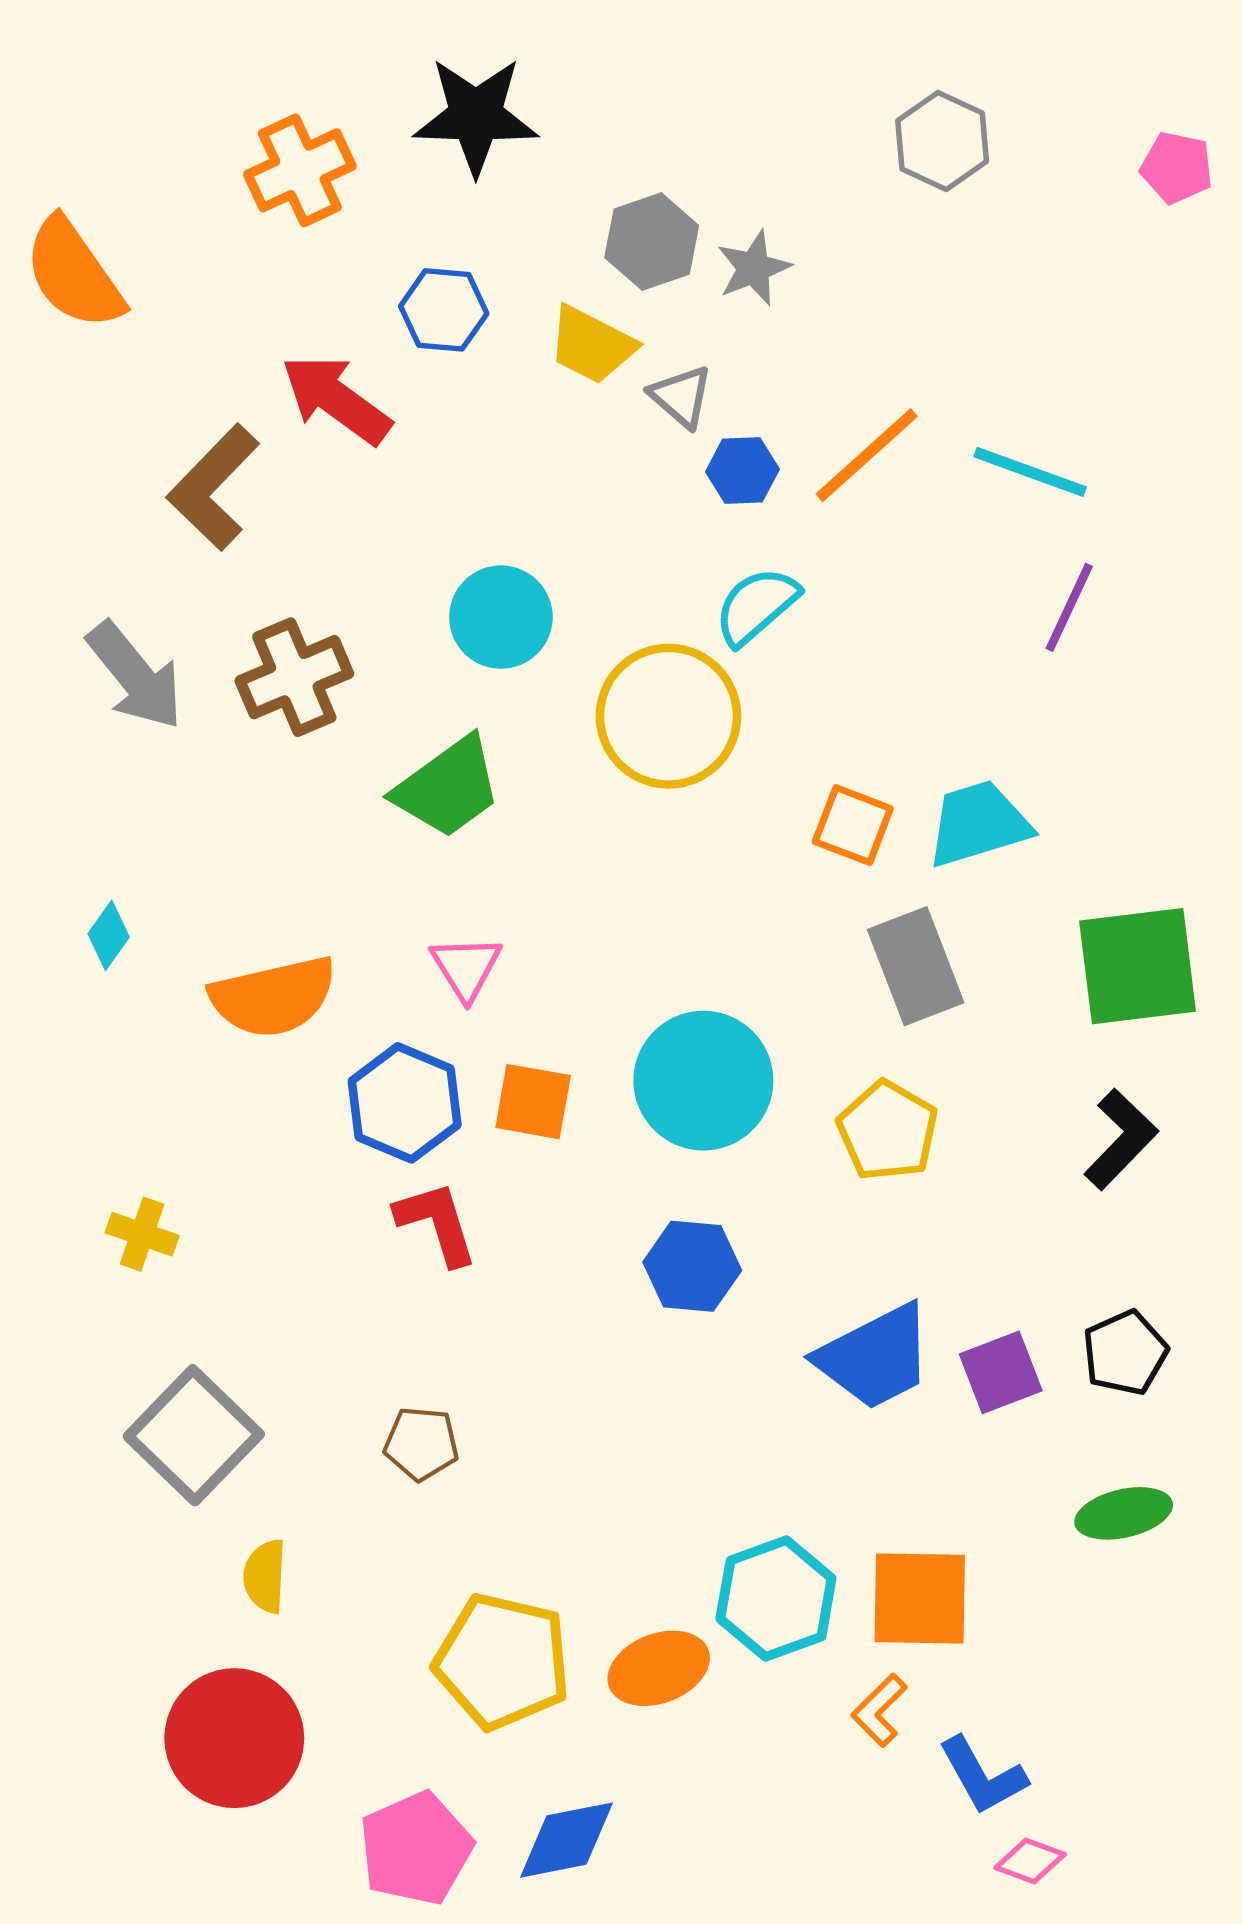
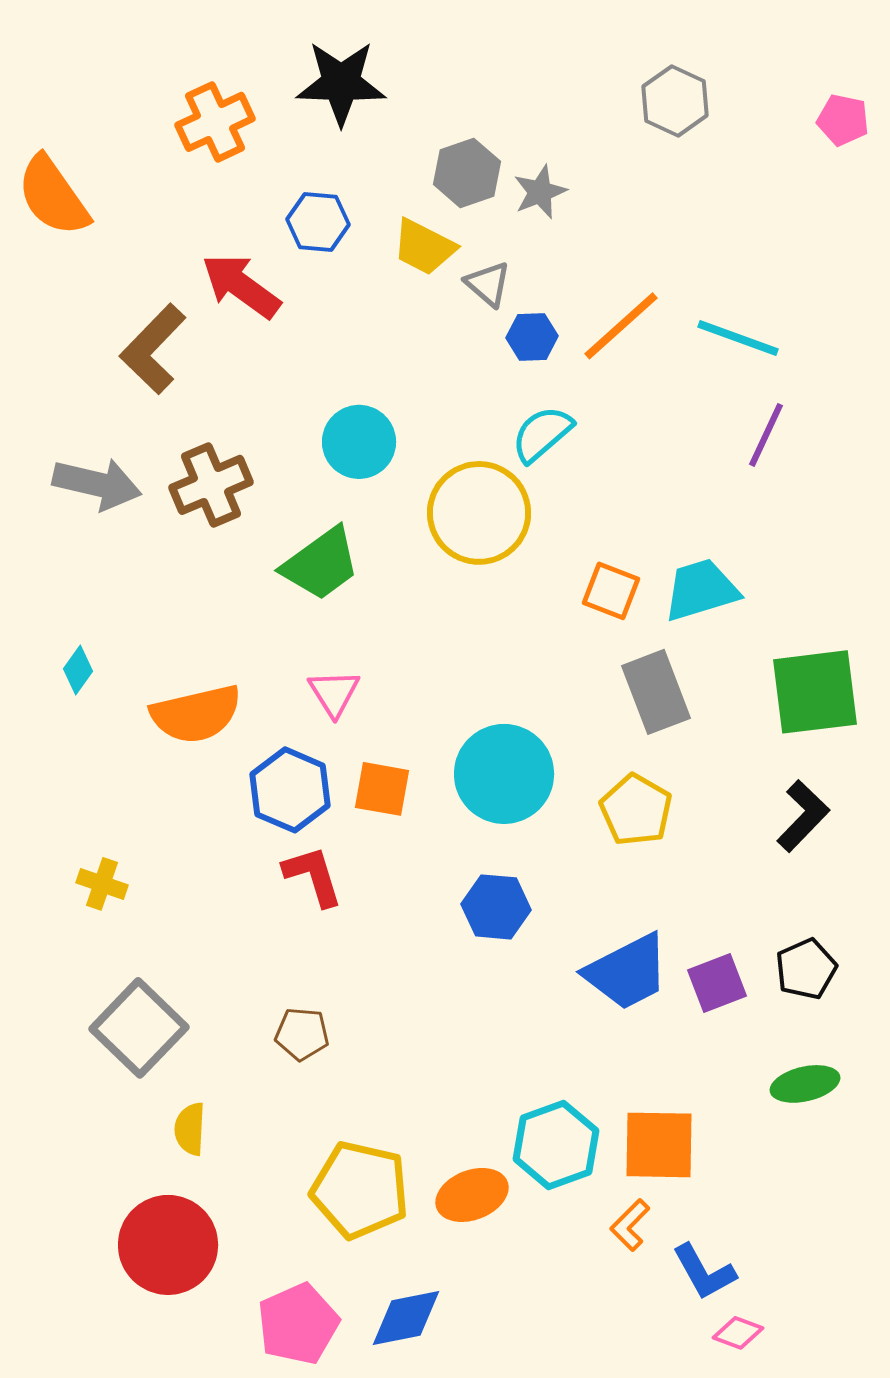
gray arrow: (135, 676) -> (97, 484), turned -38

